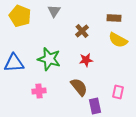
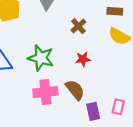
pink cross: (39, 91) -> (45, 92), moved, size x1.5
pink rectangle: (118, 92) -> (118, 107), moved

